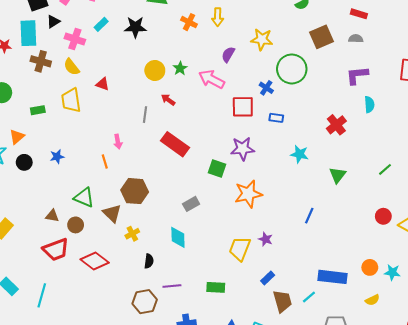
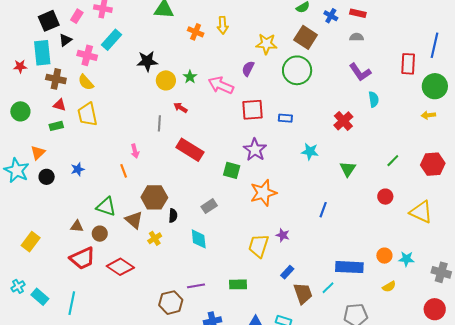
cyan rectangle: (101, 24) -> (111, 40), size x1.5
black star: (135, 27) -> (147, 61), moved
brown square: (322, 37) -> (306, 37), moved, turned -30
purple semicircle: (228, 54) -> (248, 69), moved
purple L-shape: (357, 75) -> (360, 72), turned -115
red triangle: (103, 84) -> (60, 105), moved
blue cross: (266, 88) -> (331, 16), moved
purple star: (243, 149) -> (255, 150), turned -30
red circle: (383, 216) -> (385, 197), moved
black semicircle: (149, 261) -> (173, 216), moved

